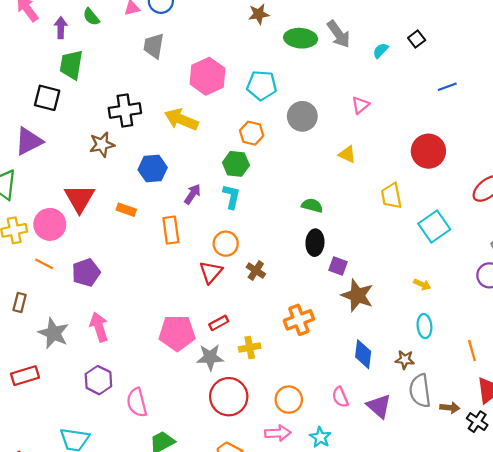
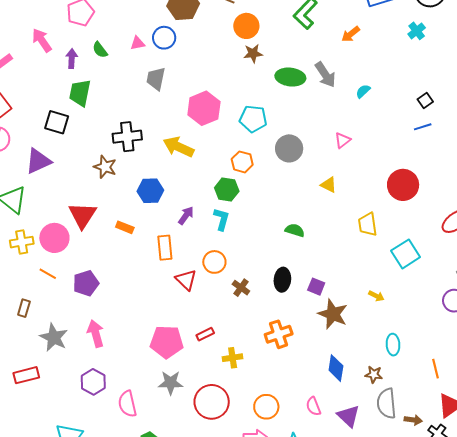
black square: (417, 39) -> (425, 100), moved
brown star: (102, 145) -> (105, 167), turned 30
black ellipse: (315, 243) -> (282, 280), moved
red triangle: (211, 272) -> (186, 280), moved, turned -30
yellow arrow: (422, 284) -> (376, 296), moved
gray star: (210, 357) -> (171, 383), moved

